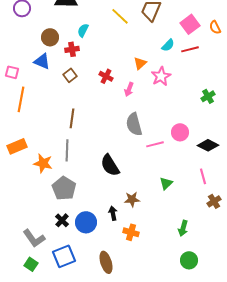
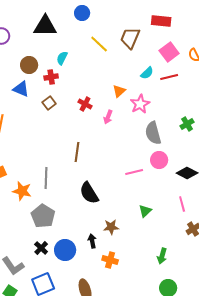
brown line: (72, 118) -> (77, 152), moved
gray semicircle: (134, 124) -> (153, 133), moved

